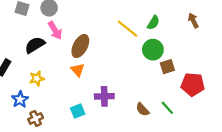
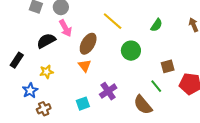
yellow line: (128, 29) -> (113, 21), moved
green circle: (153, 50) -> (131, 51), moved
purple cross: (104, 96) -> (108, 91), turned -36
green line: (167, 108) -> (156, 86), moved
brown semicircle: (142, 109) -> (143, 105), size x1.5

